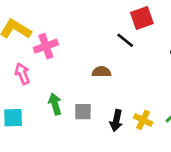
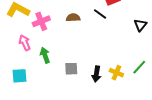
brown semicircle: (101, 72) -> (73, 18), moved
green arrow: (55, 104) -> (45, 55), moved

